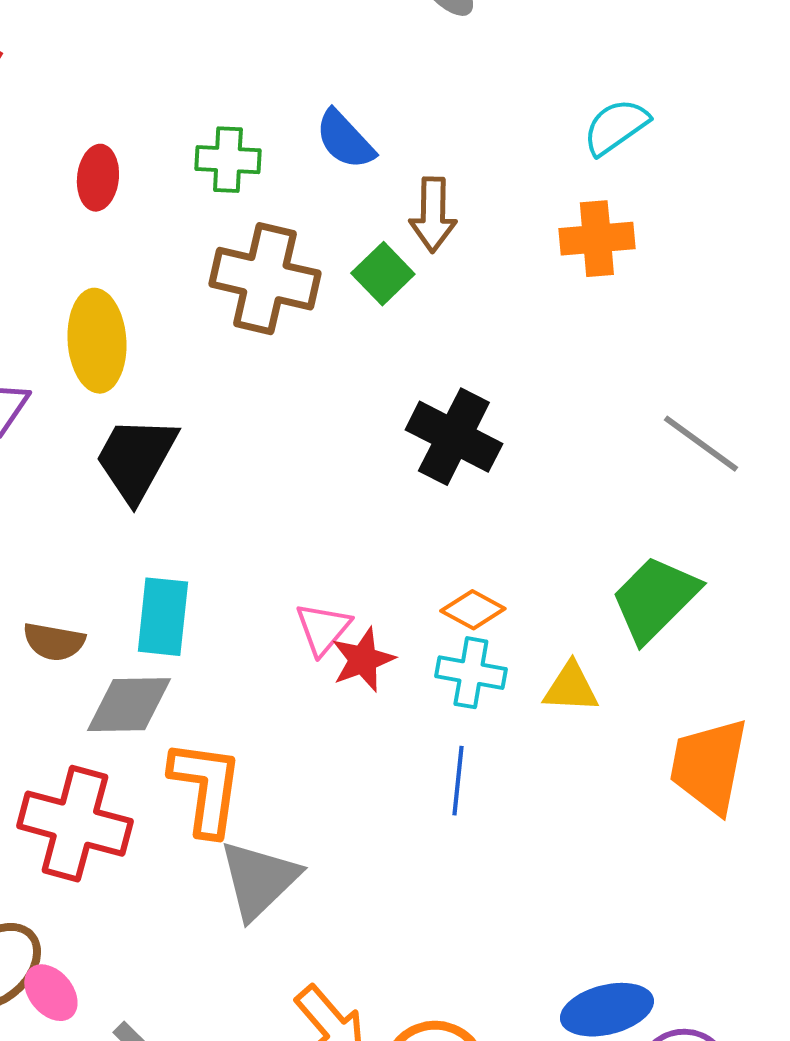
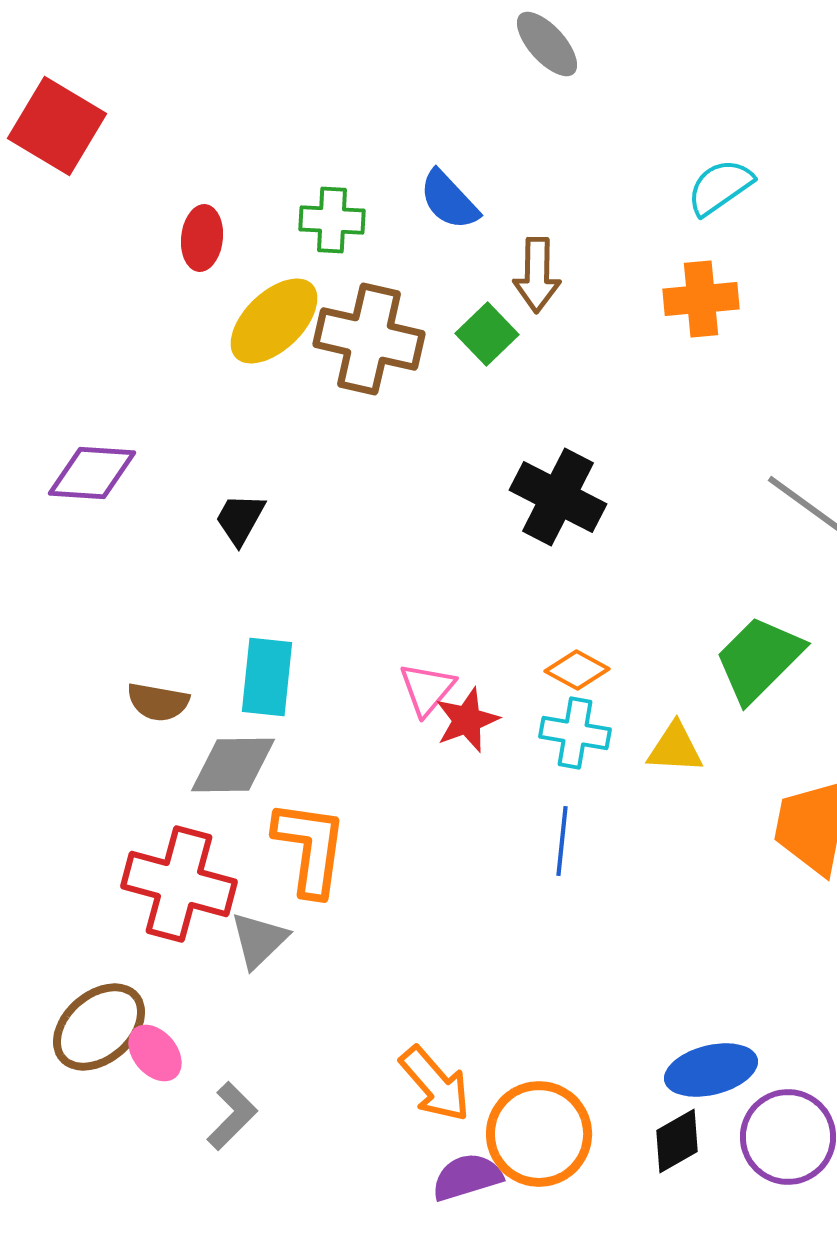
yellow ellipse: (97, 341) -> (274, 321), moved, turned 50
black trapezoid: (136, 459) -> (240, 519), size x0.6
gray triangle: (259, 880) -> (259, 940), moved, size x0.7

